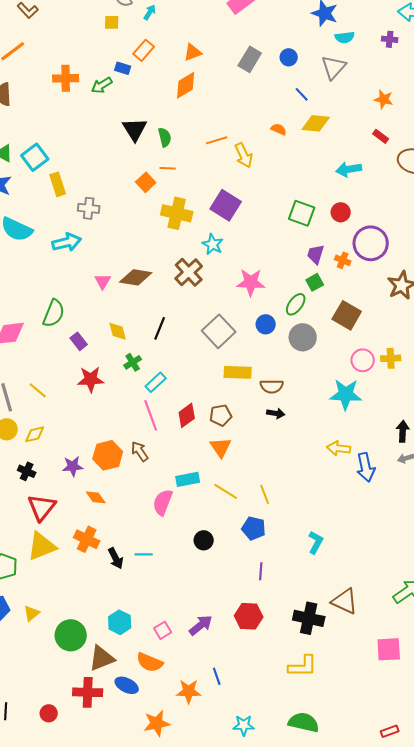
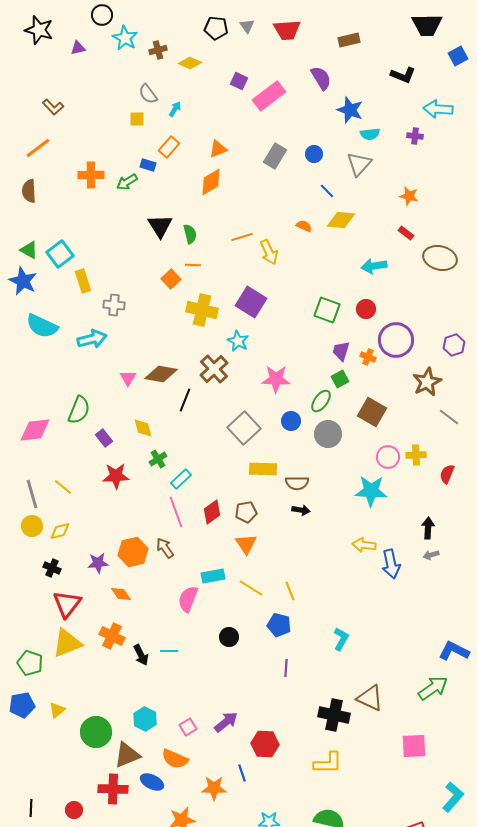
black line: (160, 328) -> (185, 400), moved
red hexagon: (249, 616) -> (265, 744), moved

